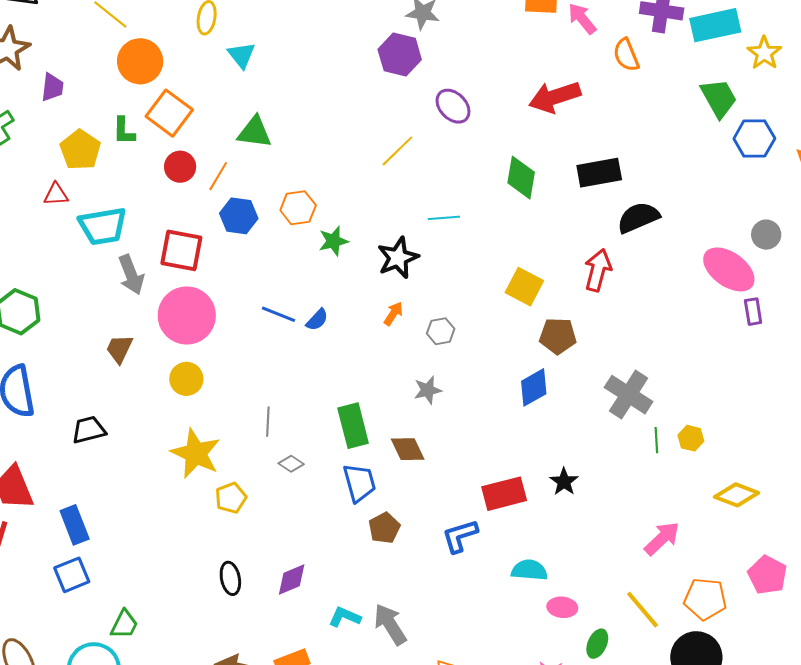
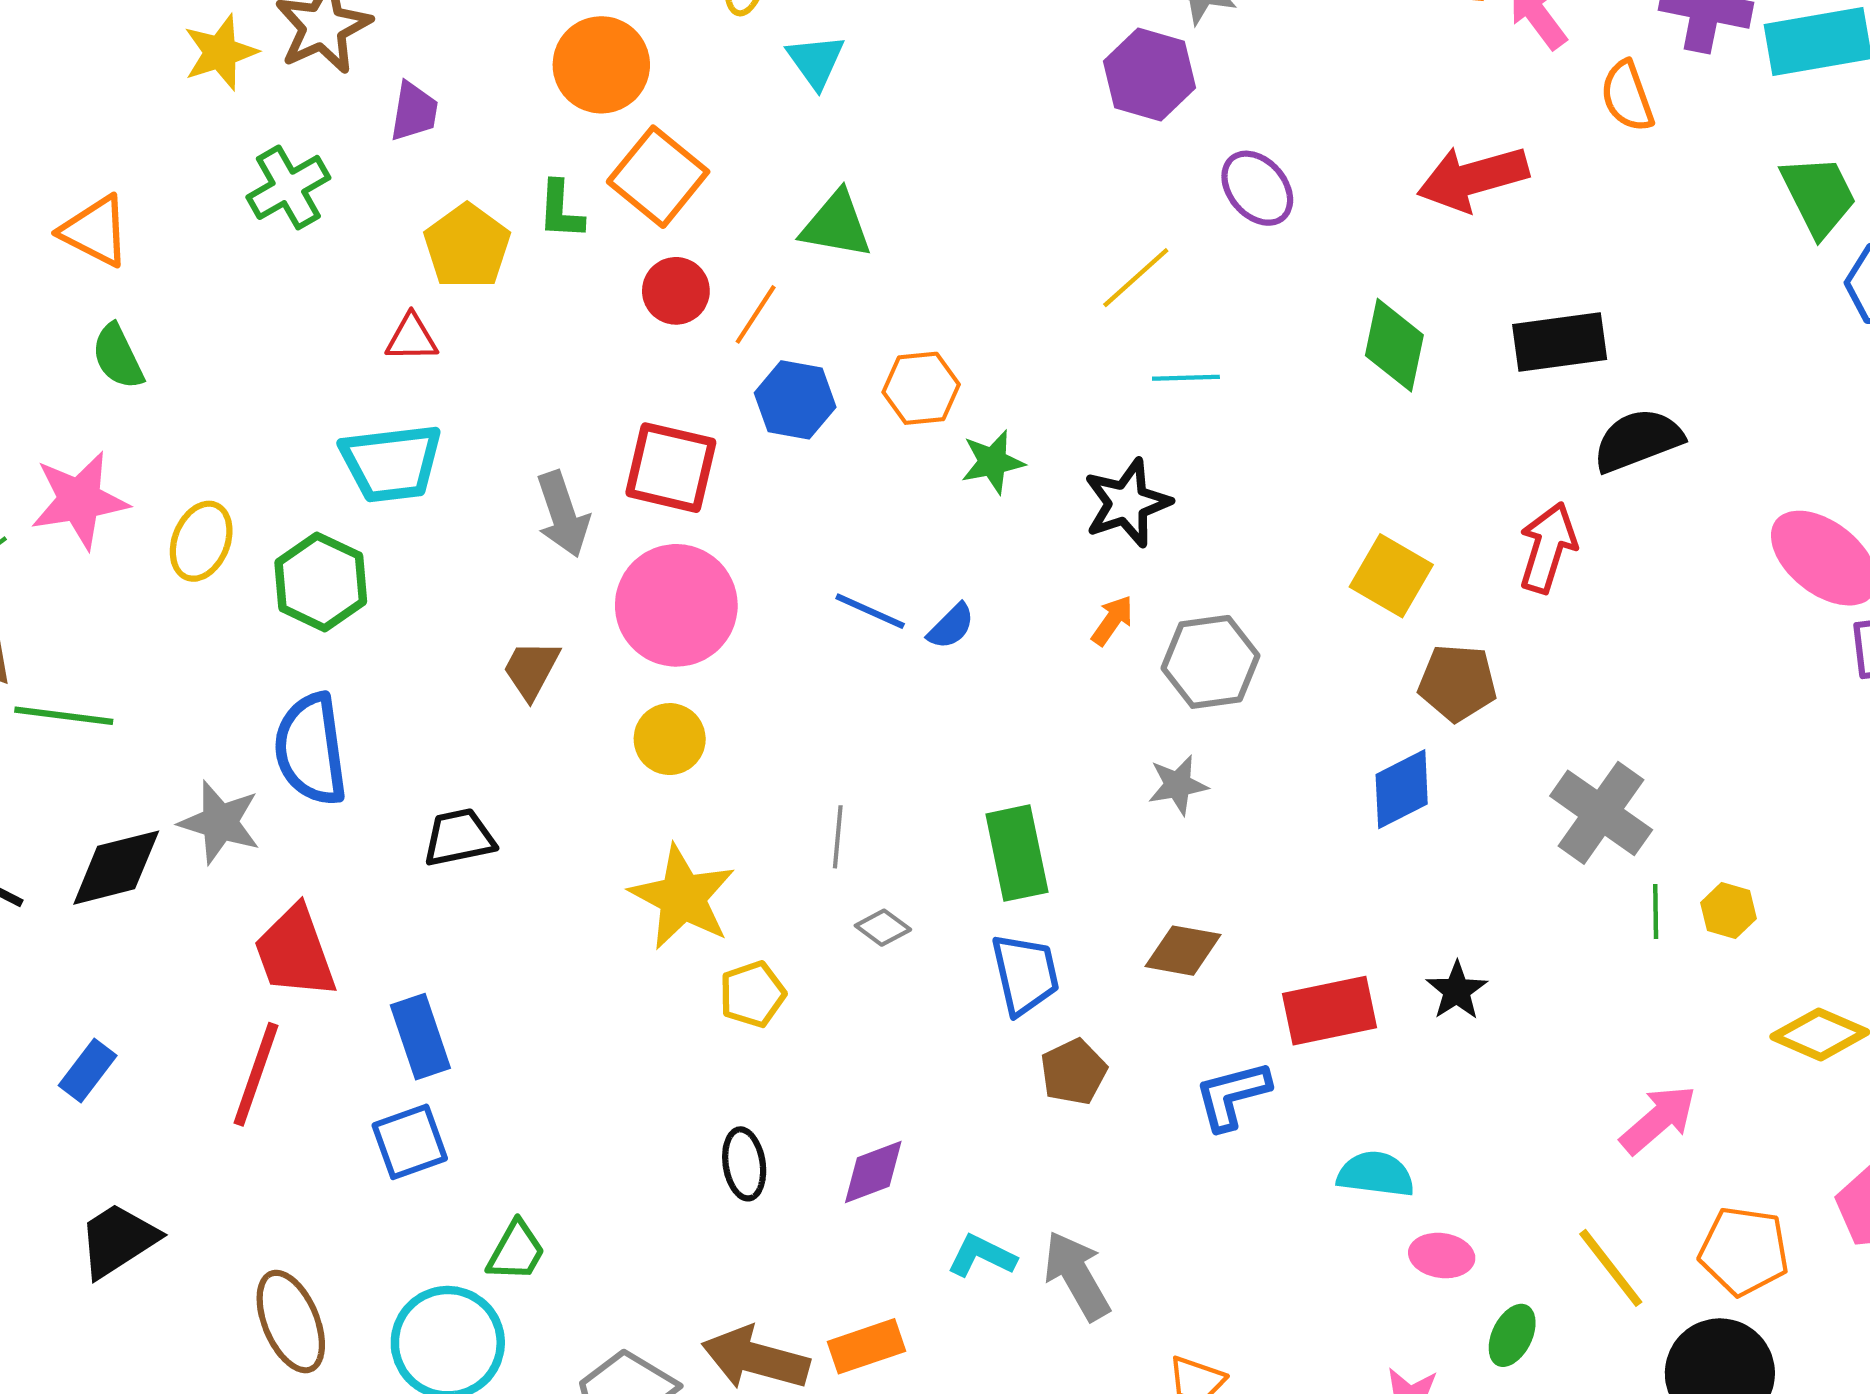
cyan line: (444, 218) -> (1186, 378), moved
cyan trapezoid: (103, 226) -> (391, 463), moved
gray hexagon: (441, 331) -> (1210, 662), size x1.6
brown diamond: (408, 449) -> (1183, 951), moved, turned -57

